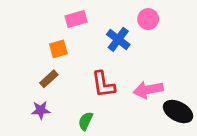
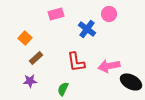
orange square: (58, 49) -> (25, 38), moved, turned -32

